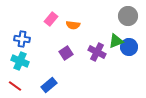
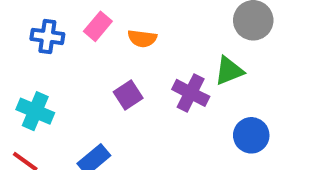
blue cross: (22, 39) -> (47, 36), moved
blue circle: (129, 47) -> (251, 135), moved

